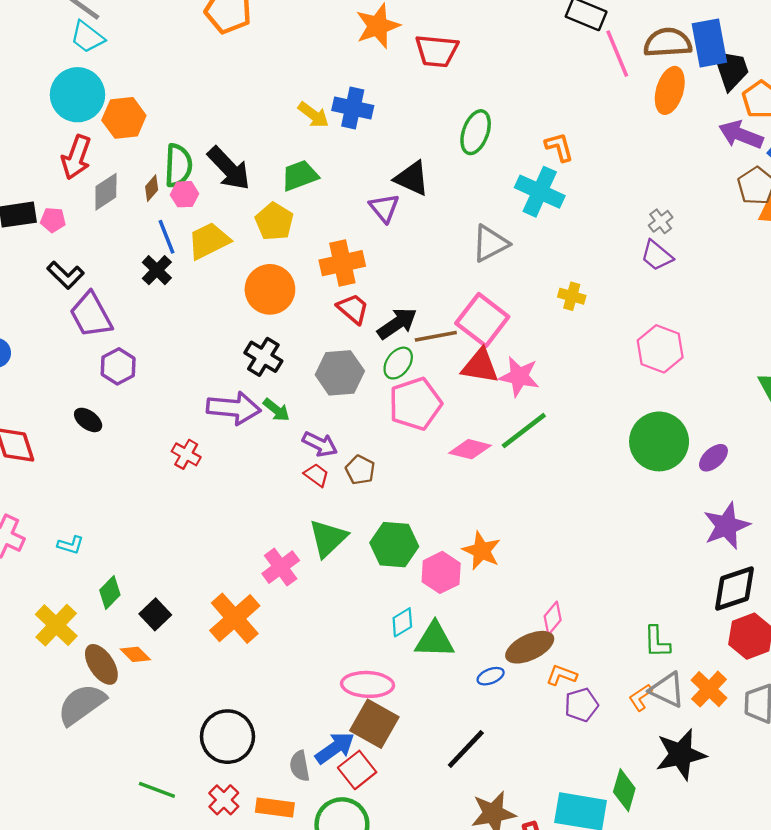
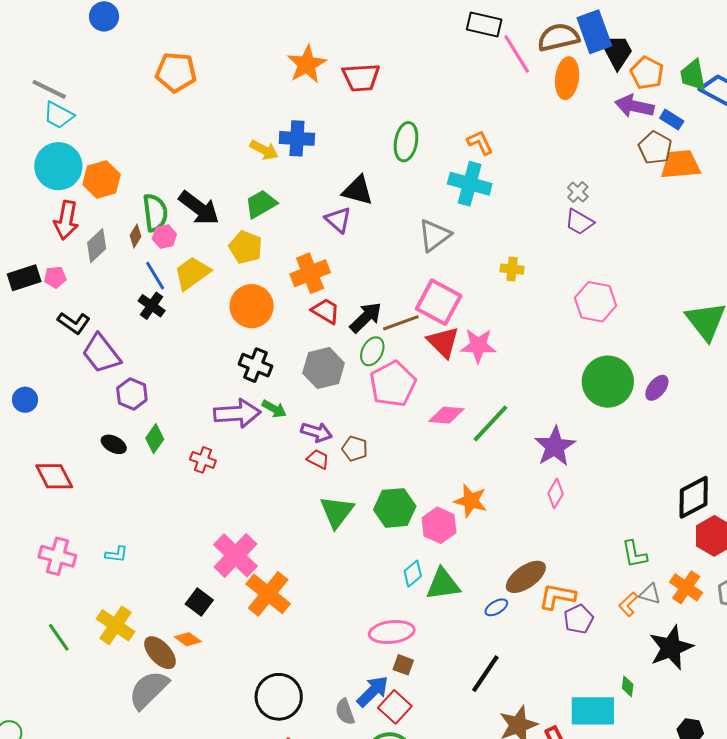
red triangle: (480, 366) -> (443, 342), turned 45
green line: (524, 431) -> (490, 423), moved
purple star: (726, 526) -> (555, 446), moved
pink cross: (281, 567) -> (235, 555), moved, size x1.4
green diamond: (110, 593) -> (155, 439), moved
pink diamond: (553, 618) -> (556, 493), moved
orange L-shape: (561, 675) -> (557, 596), size x1.4
gray triangle: (667, 690) -> (650, 594), size x0.7
brown square: (374, 724) -> (403, 665), size x0.5
green diamond: (624, 790) -> (628, 686), size x0.6

